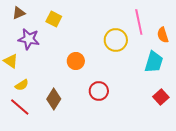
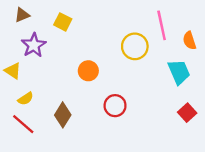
purple star: (29, 39) -> (34, 45), turned 30
cyan trapezoid: (154, 62) -> (179, 72), turned -40

